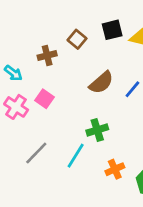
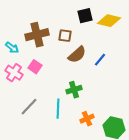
brown square: (77, 39) -> (65, 36), moved, turned -32
brown cross: (47, 55) -> (37, 35), size x1.6
cyan line: (76, 156) -> (58, 109), turned -30

